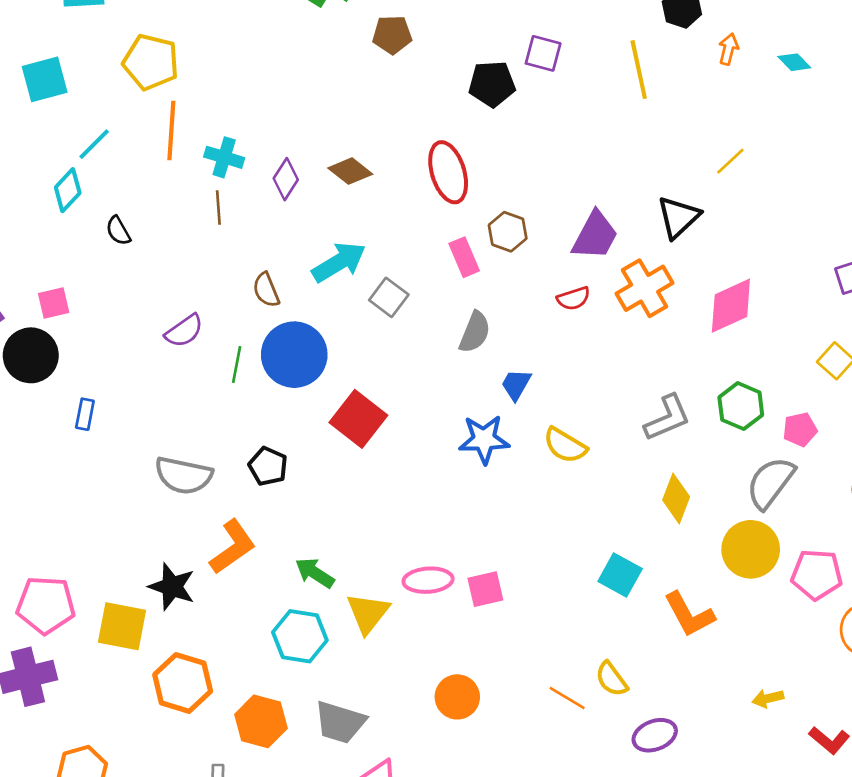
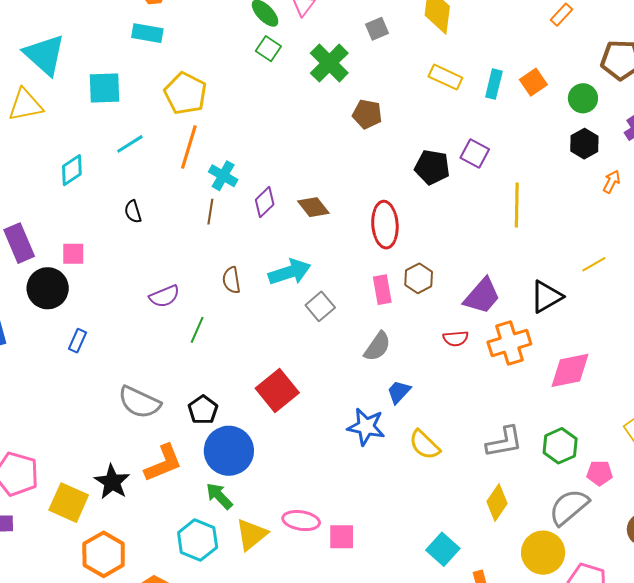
yellow line: (639, 70) -> (517, 205), moved
cyan diamond: (68, 190) -> (72, 170), moved
blue circle: (294, 355) -> (229, 451), moved

